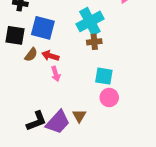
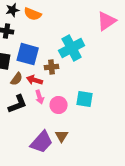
brown cross: (94, 42) -> (52, 67), moved
pink circle: (109, 97) -> (59, 105), moved
black L-shape: (36, 121) -> (18, 104), moved

